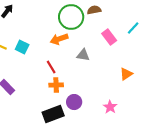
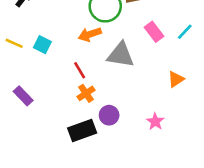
cyan line: (133, 28) -> (185, 32), moved
gray triangle: (83, 55) -> (121, 55), size x1.6
orange cross: (56, 85) -> (86, 93), turned -32

